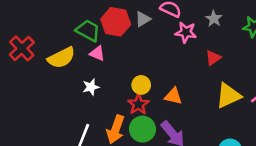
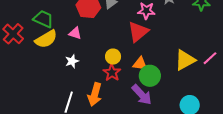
green trapezoid: (88, 31) -> (43, 19), moved
red triangle: (213, 58) -> (138, 32), moved, size x1.6
green circle: (143, 129) -> (150, 76), moved

